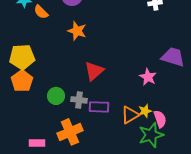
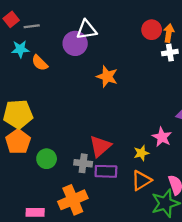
orange star: (77, 31) -> (107, 77), moved
red triangle: (94, 71) -> (100, 146), moved
green circle: (56, 96) -> (47, 159), moved
yellow star: (145, 111) -> (141, 153), moved

